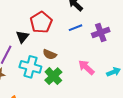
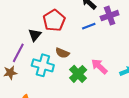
purple cross: (101, 32) -> (110, 16), moved
green cross: (53, 76) -> (78, 74), moved

